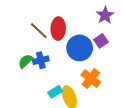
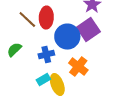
purple square: (101, 41) -> (88, 30), size x1.6
blue cross: (41, 60) -> (46, 55), moved

